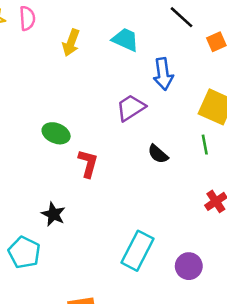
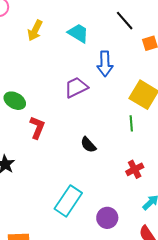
black semicircle: (158, 154) -> (88, 145), moved

